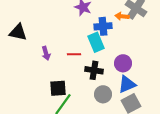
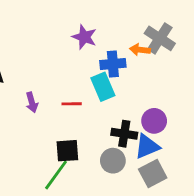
purple circle: (123, 63) -> (154, 121), moved
black cross: (94, 70) -> (124, 134), moved
black square: (58, 88) -> (67, 151), moved

